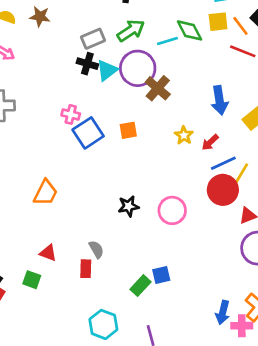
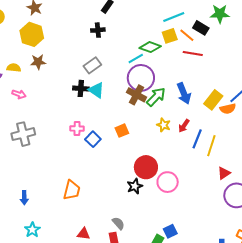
green diamond: (189, 30) -> (150, 47), turned -30
green arrow: (131, 31) -> (156, 97), moved
gray rectangle: (93, 39) -> (92, 65), moved
purple circle: (138, 68) -> (141, 78), moved
cyan triangle: (107, 70) -> (96, 90), turned -36
blue square: (88, 133) -> (93, 139), size x0.7
blue line: (223, 163) -> (197, 139), turned -30
red circle: (223, 190) -> (146, 167), moved

